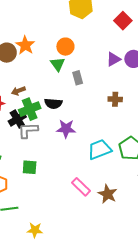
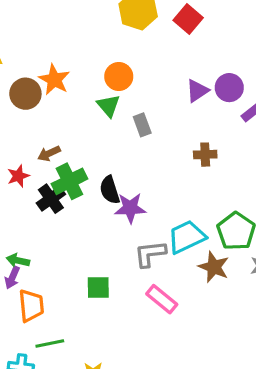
red square: (123, 21) -> (188, 19), moved
black semicircle: (53, 103) -> (110, 190), moved, turned 72
gray L-shape: (28, 130) -> (150, 254), moved
green square: (30, 167) -> (98, 287), moved
brown star: (108, 194) -> (214, 267), moved

